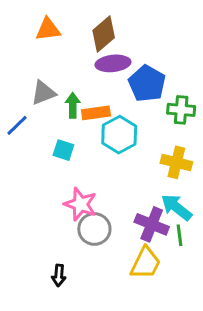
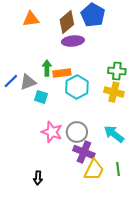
blue pentagon: (147, 84) -> (93, 15), moved
gray triangle: (43, 93) -> (28, 82), moved
yellow cross: (176, 162) -> (114, 92), moved
purple cross: (152, 224) -> (84, 152), moved
gray circle: (94, 229) -> (77, 132), moved
green line: (180, 235) -> (118, 169), moved

